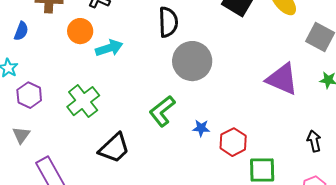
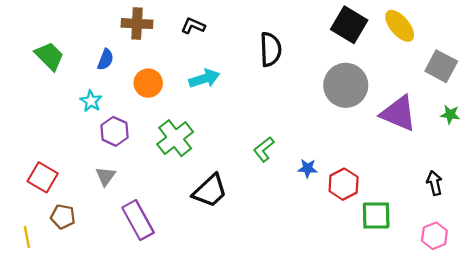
orange circle: (80, 31) -> (148, 83), moved
gray circle: (192, 61) -> (346, 85), moved
green L-shape: (162, 111) -> (264, 149), size x0.7

